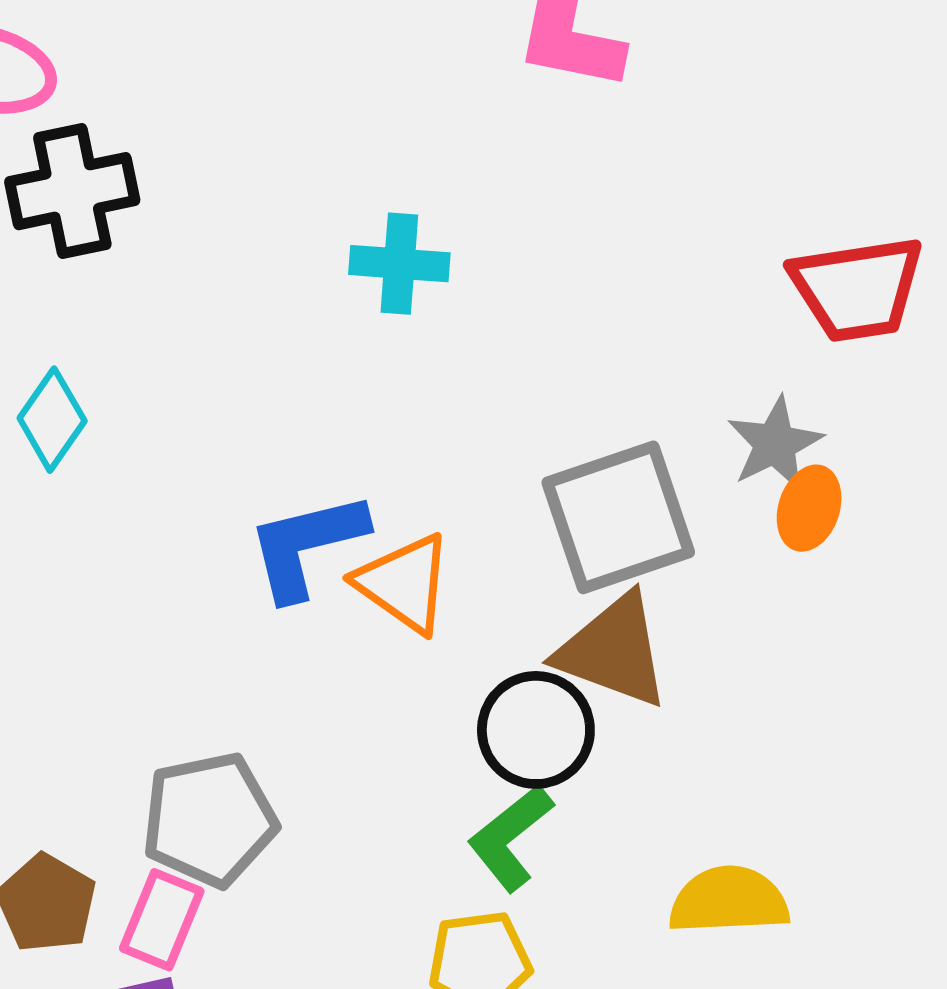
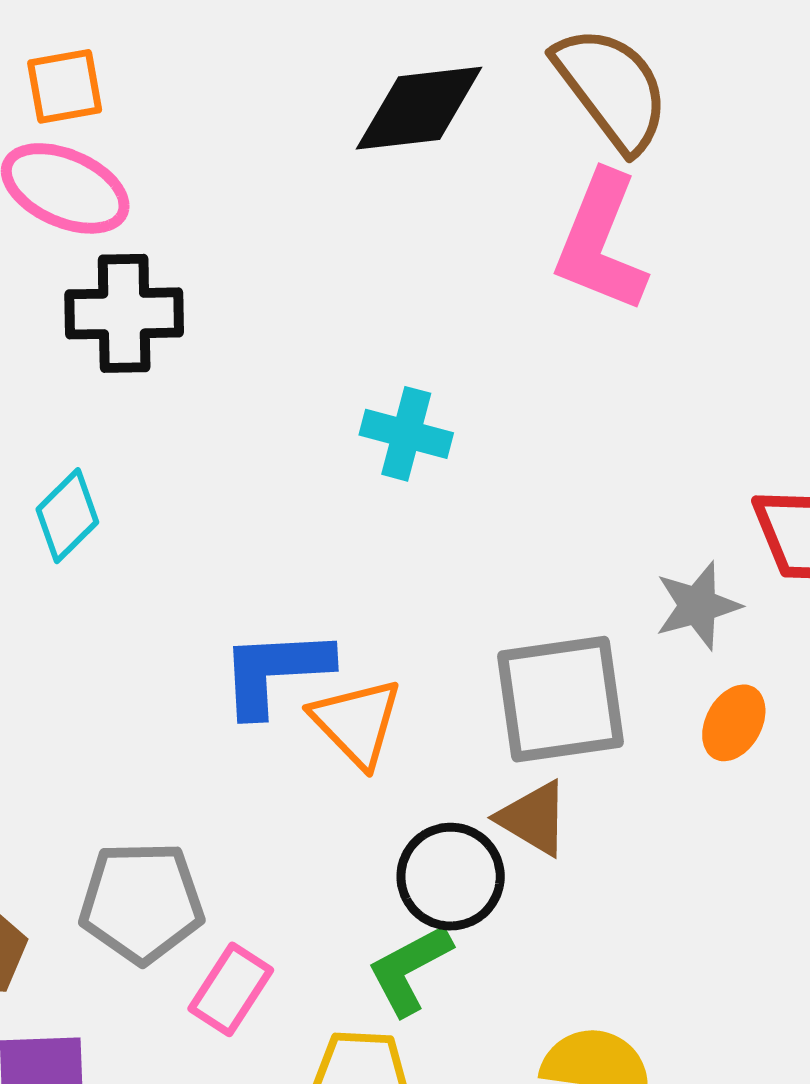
gray star: (775, 444) -> (698, 606), moved
brown triangle: (613, 651) -> (534, 818), size x0.7
pink rectangle: (162, 920) -> (231, 989), moved

